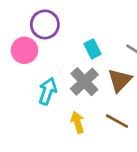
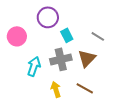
purple circle: (45, 24) -> (48, 17), moved
gray cross: (84, 82) -> (61, 59), turned 30

